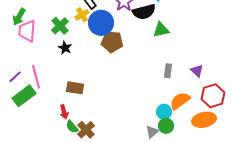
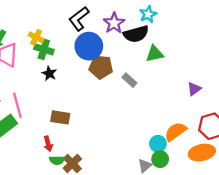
yellow cross: (82, 15) -> (36, 37), moved, turned -32
green cross: (60, 26) -> (44, 49), turned -30
gray rectangle: (168, 71) -> (129, 80), moved, turned -56
purple triangle: (197, 71) -> (194, 89), moved, turned 40
green semicircle: (72, 127) -> (57, 160), turned -48

